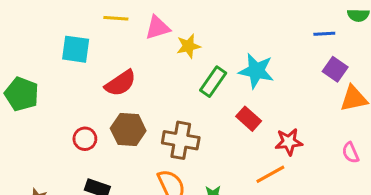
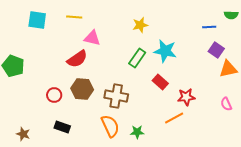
pink triangle: (158, 28) -> (92, 38), moved, turned 30
yellow star: (188, 46) -> (140, 25), moved
cyan square: (76, 49) -> (37, 20), moved

